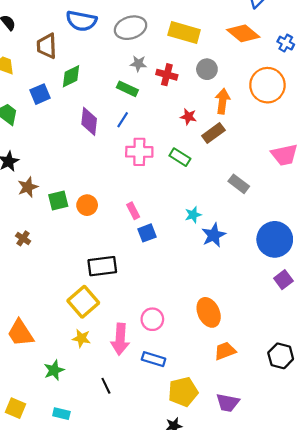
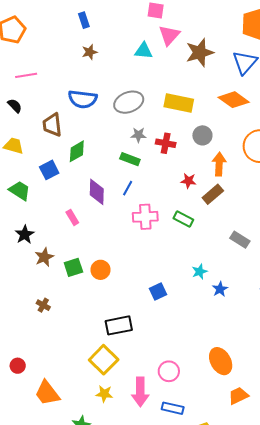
pink rectangle: (133, 211) -> (72, 217), moved
blue star: (214, 235) -> (220, 289), size x0.7

